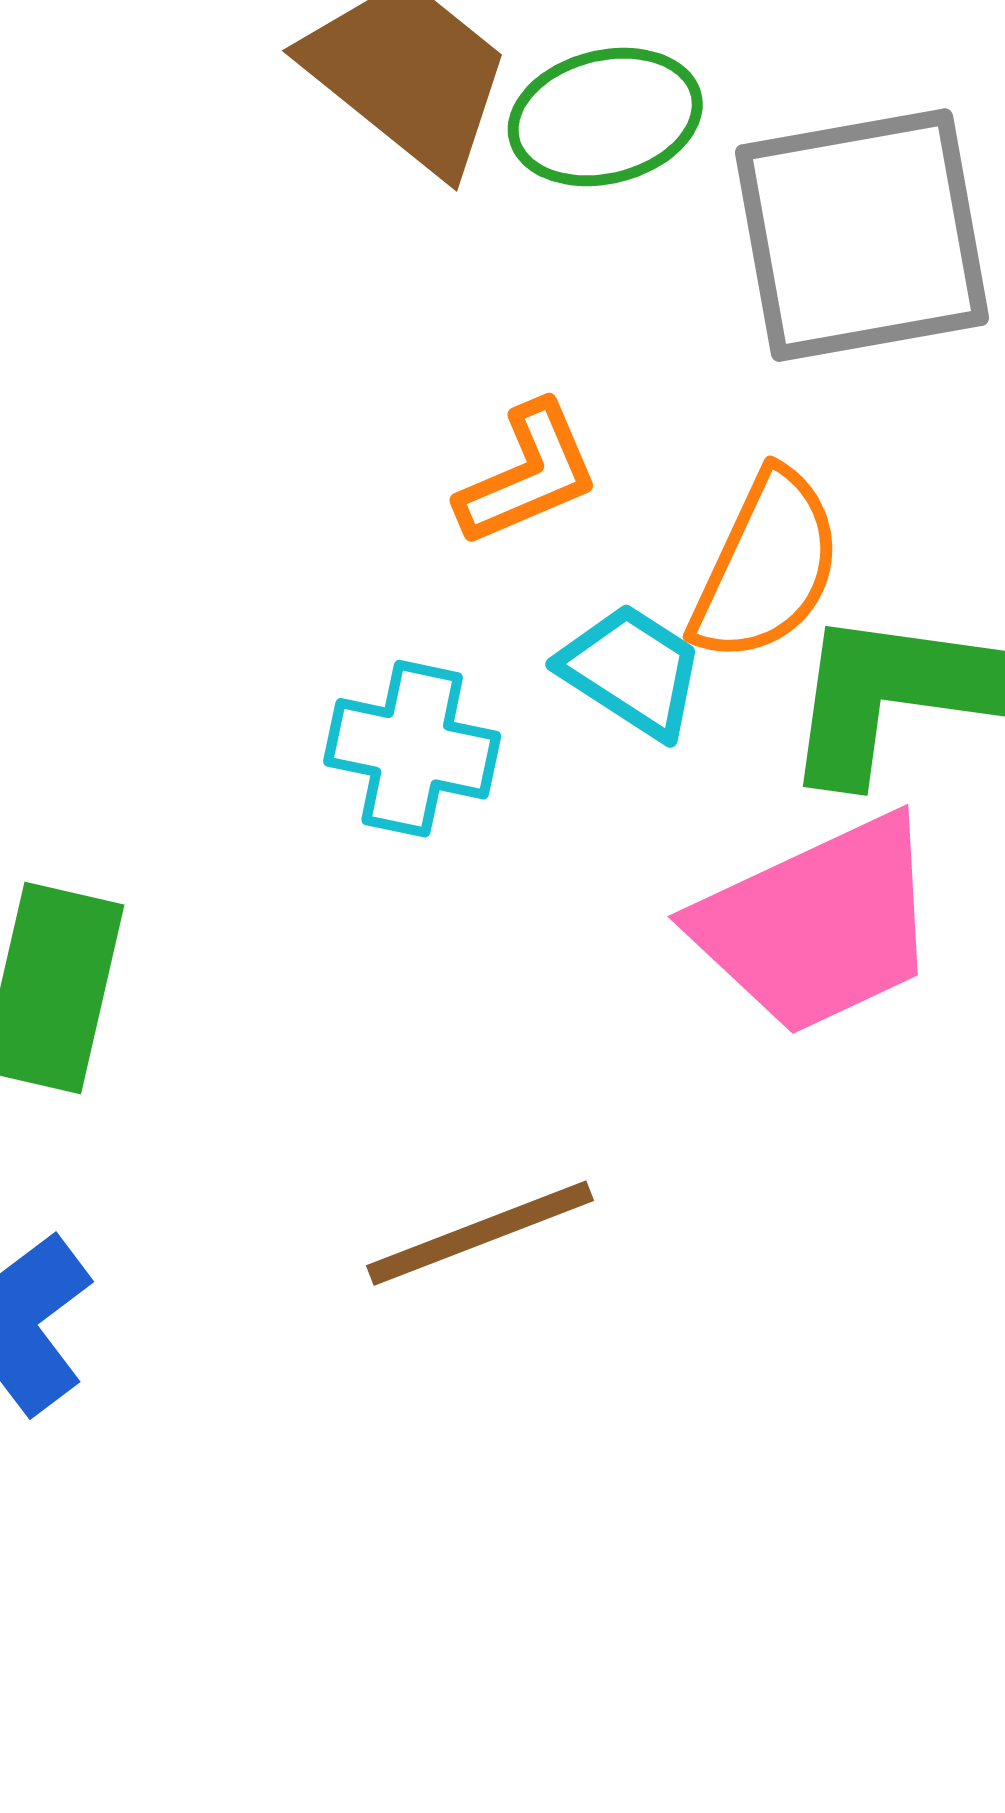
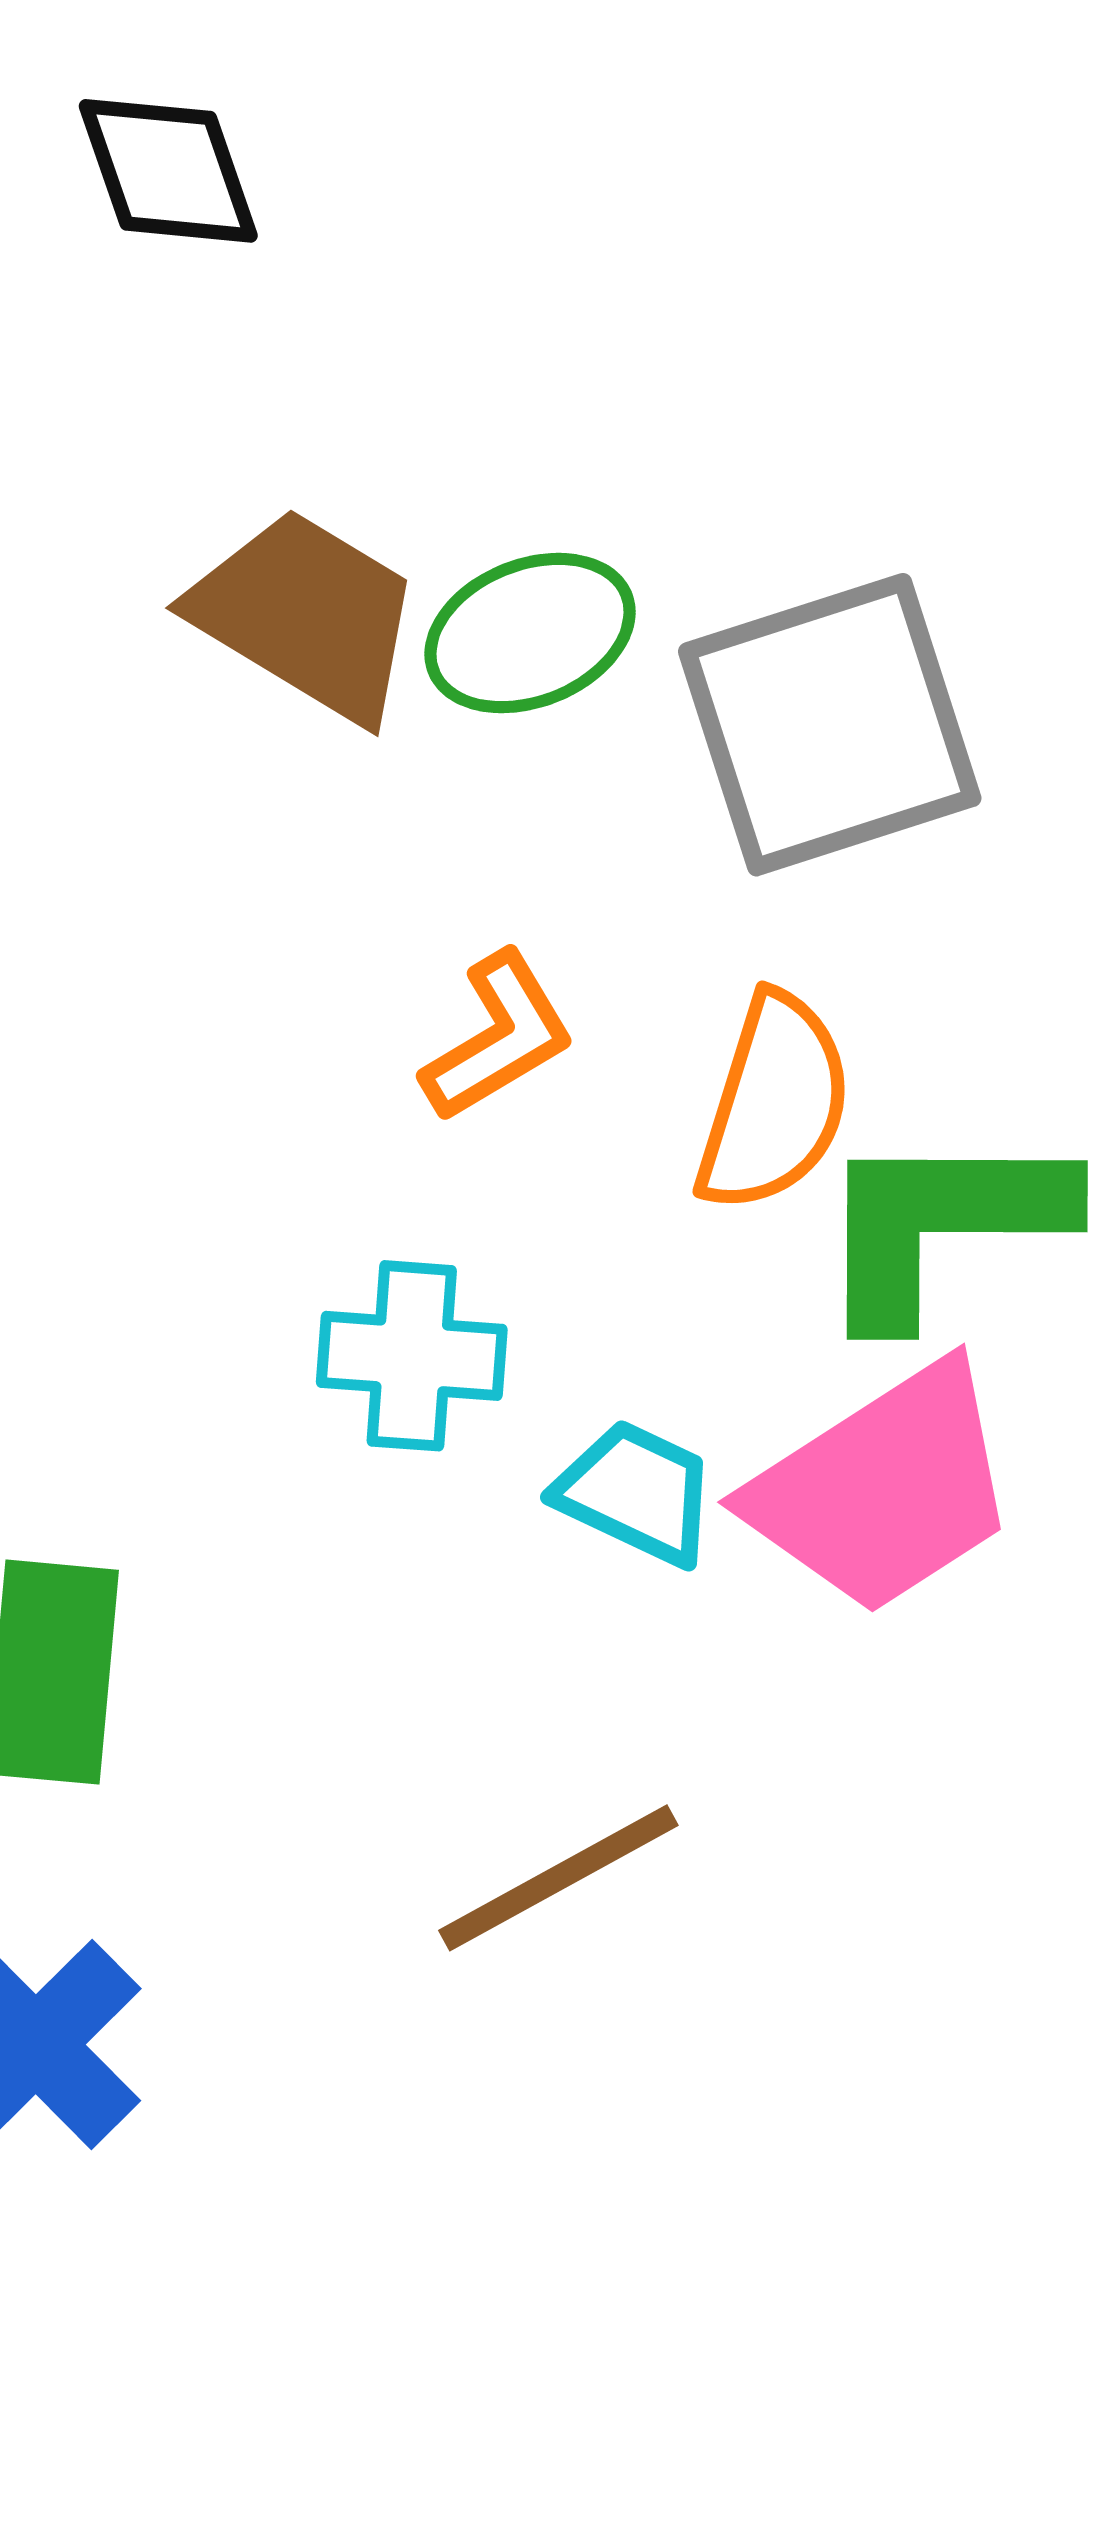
cyan trapezoid: (632, 671) -> (636, 1492), moved

